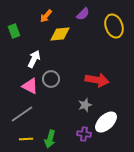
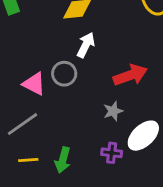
white arrow: (34, 59) -> (86, 45), moved
red arrow: (97, 80) -> (130, 75), turned -30

